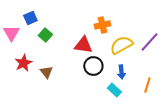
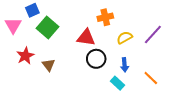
green square: (45, 35) -> (48, 27), size x1.5
yellow semicircle: (121, 45) -> (125, 38), size x0.7
orange line: (147, 85) -> (151, 78), turned -63

